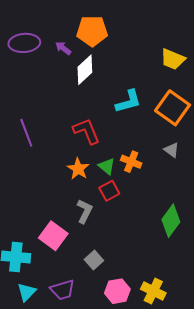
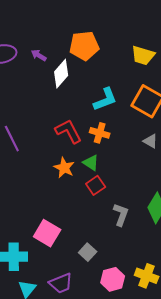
orange pentagon: (92, 31) -> (84, 46), moved
orange cross: (131, 162) -> (100, 133), moved
gray L-shape: (85, 211) -> (121, 215), moved

